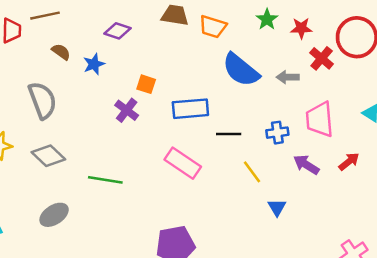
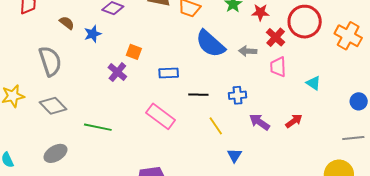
blue rectangle: (190, 109) -> (169, 73), size x0.7
pink trapezoid: (320, 119) -> (278, 67), moved, size x0.7

